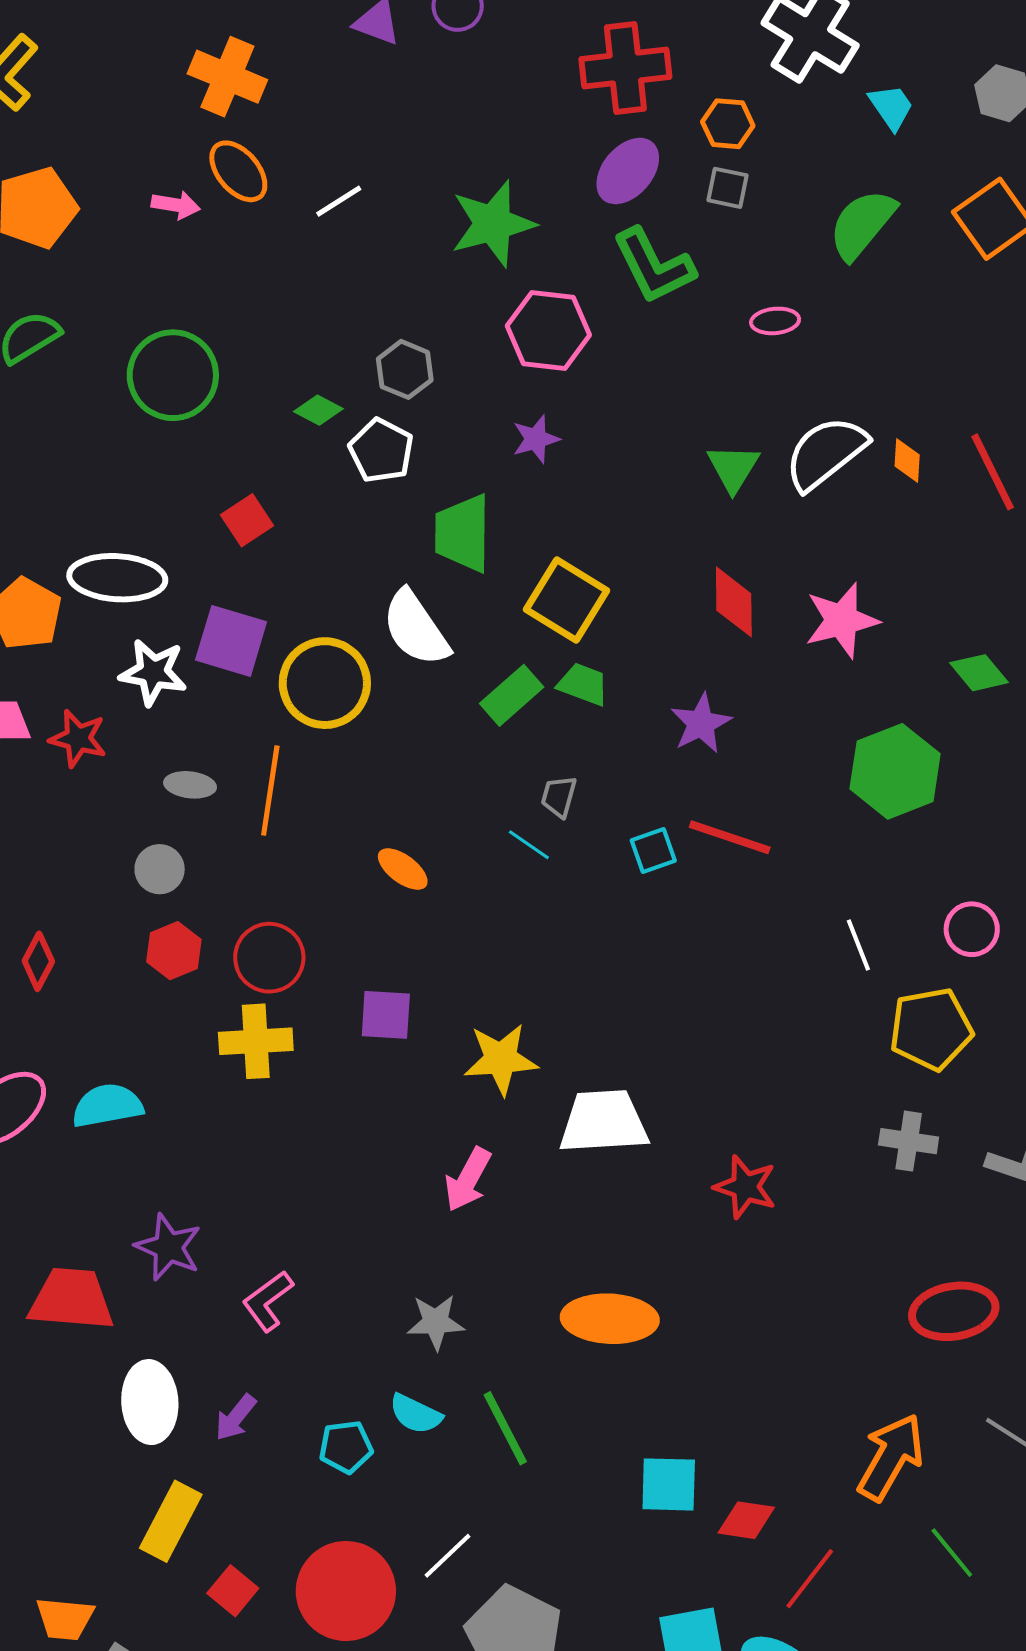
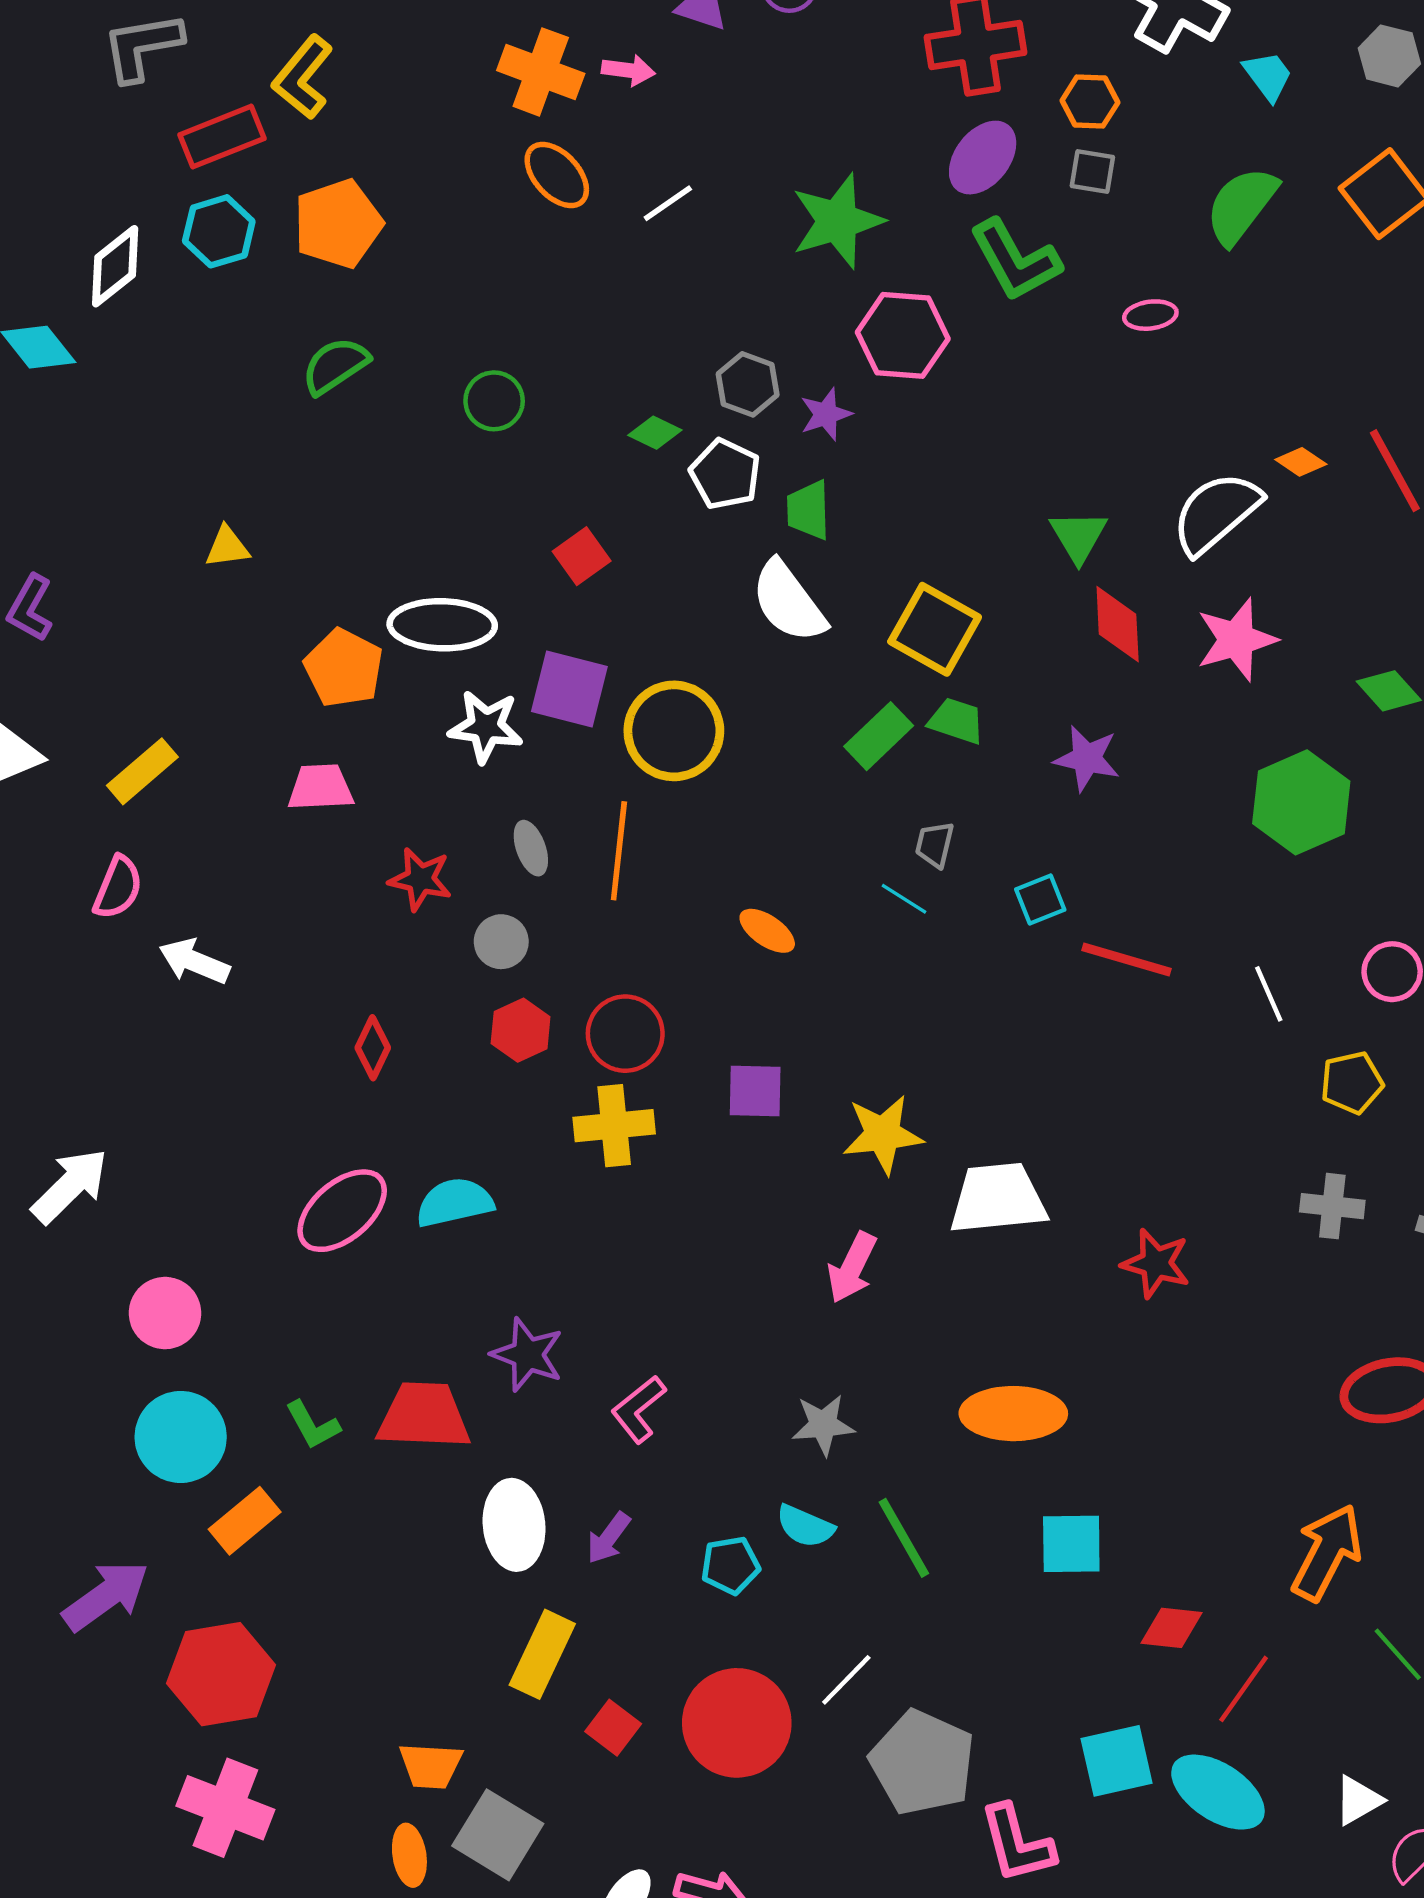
pink arrow: (176, 205) -> (628, 70), moved
green circle: (173, 375) -> (494, 401), size x0.6
purple star: (536, 439) -> (826, 414), moved
white semicircle: (826, 453) -> (1216, 513), moved
orange diamond: (907, 461) -> (1301, 462), turned -57
green triangle: (733, 468) -> (1078, 536), moved
green trapezoid: (463, 533) -> (808, 510), moved, size x0.7
white semicircle: (416, 628) -> (788, 602), moved
purple star: (701, 723) -> (1087, 758), turned -30
red star: (78, 738) -> (420, 879), moved
gray ellipse: (190, 785) -> (531, 848), turned 66
red line: (730, 837) -> (1126, 959), moved
yellow pentagon: (931, 1029) -> (1352, 1083), size x0.7
cyan square: (669, 1484) -> (1071, 1544), moved

